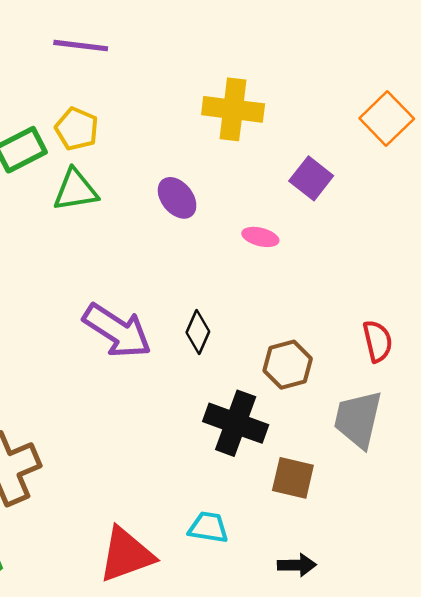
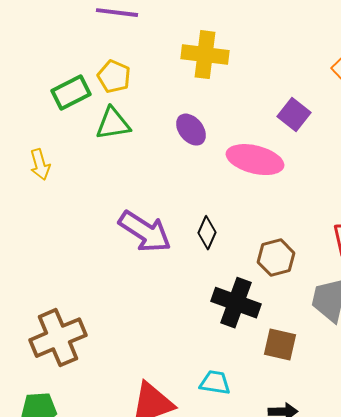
yellow cross: (233, 109) -> (205, 55), moved
pink ellipse: (260, 237) -> (255, 160), size x2.0

